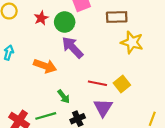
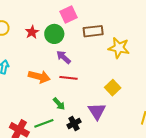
brown rectangle: (117, 17) -> (93, 31), moved
purple arrow: (72, 47) -> (64, 57), size x0.7
red line: (97, 83) -> (69, 78), moved

